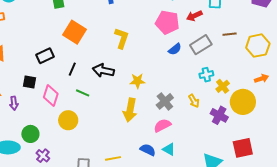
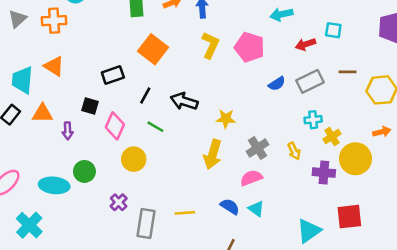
pink pentagon: (167, 22) -> (250, 47), moved
yellow L-shape: (122, 38) -> (210, 45), moved
purple cross: (219, 115) -> (324, 173), turned -30
purple cross: (43, 156) -> (119, 202), moved

